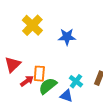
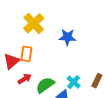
orange rectangle: (39, 74) -> (26, 54), moved

